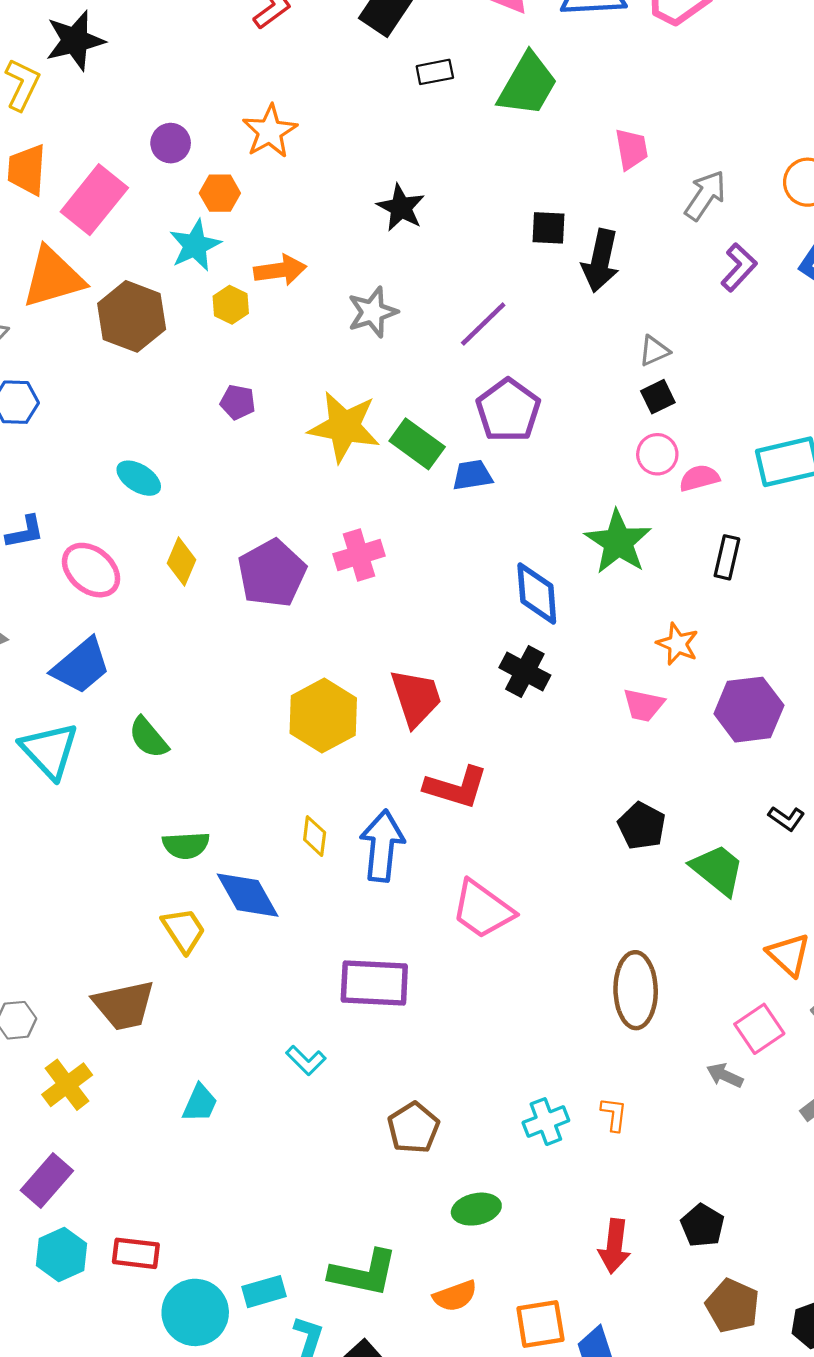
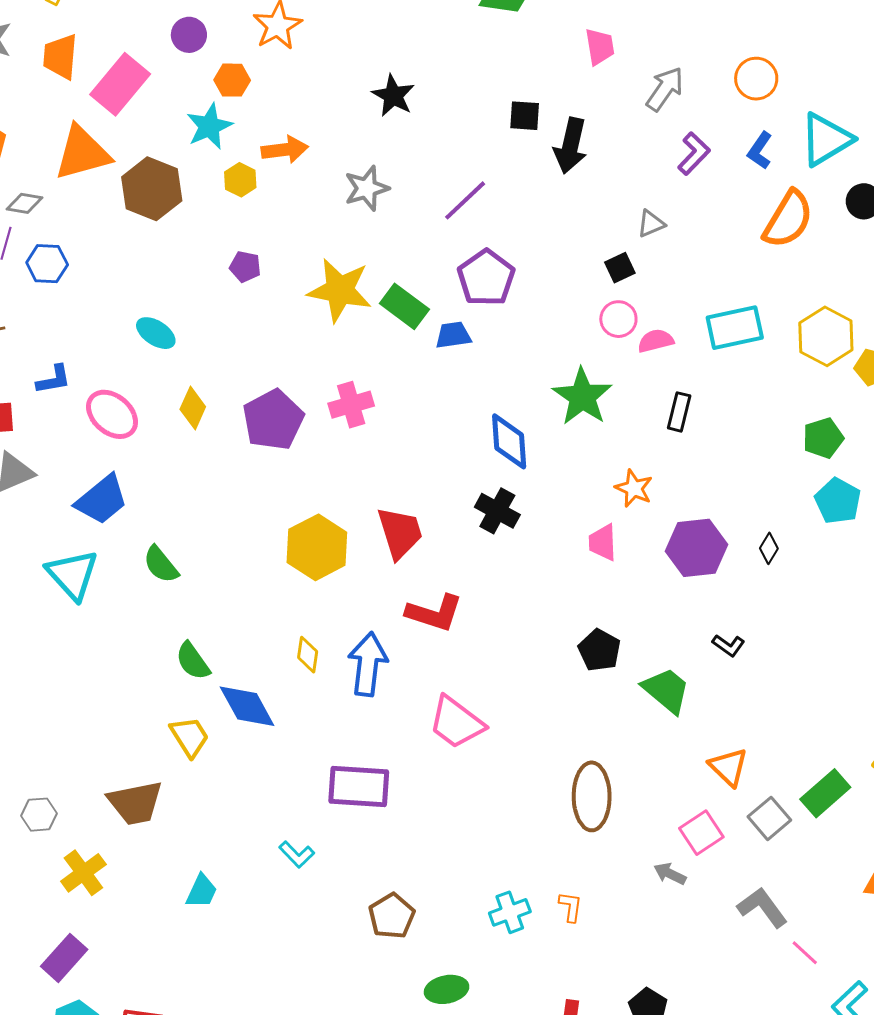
gray triangle: (654, 351) -> (651, 224), moved
pink trapezoid: (643, 705) -> (603, 542), turned 75
green semicircle: (186, 845) -> (193, 661), turned 57

